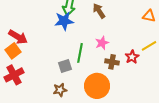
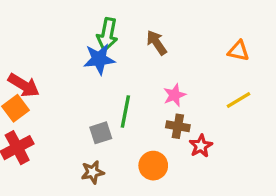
pink star: (102, 43) -> (175, 95), moved
red star: (132, 57) -> (201, 146), moved
orange circle: (97, 86) -> (153, 166), size x0.7

